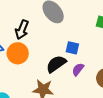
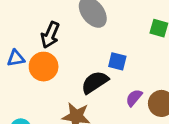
purple semicircle: (78, 69) -> (134, 98), moved

